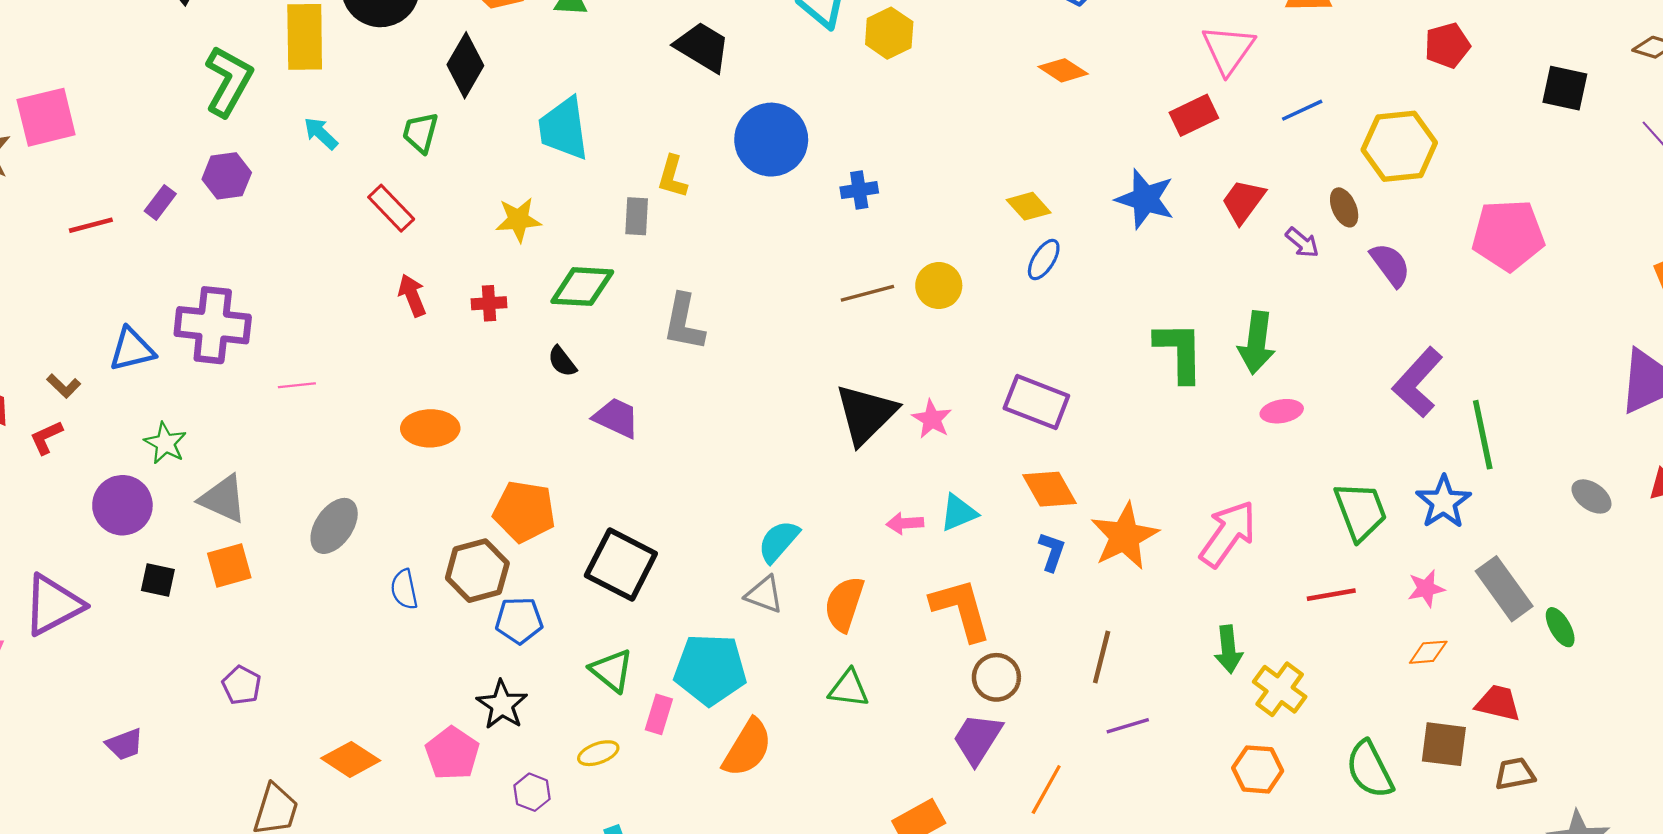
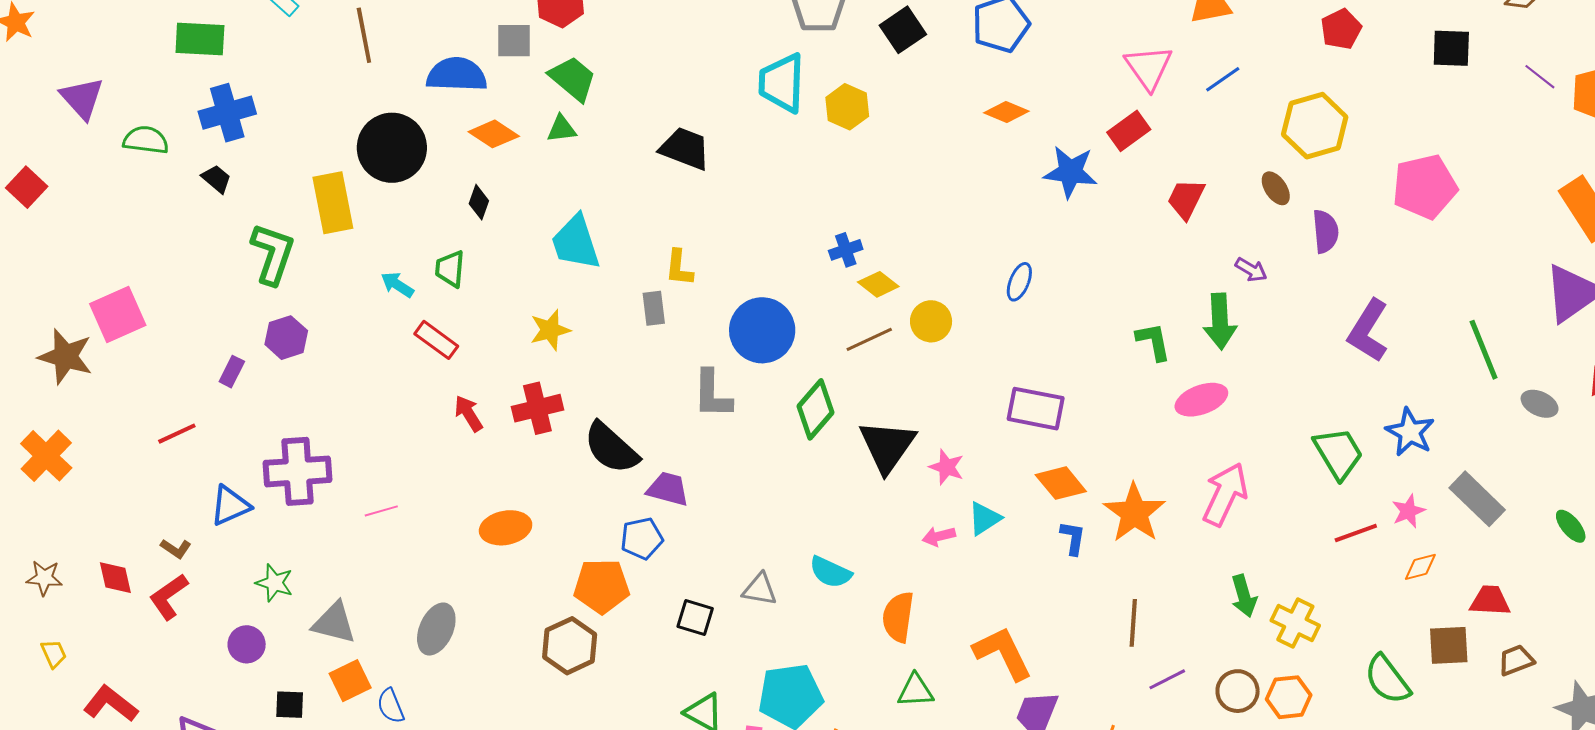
black diamond: (465, 65) -> (479, 202), size x0.6
blue line: (1302, 110) -> (1223, 79), moved
cyan arrow: (321, 133) -> (397, 285), moved
blue circle: (771, 140) -> (762, 330), moved
blue star: (1145, 199) -> (1070, 172), moved
yellow diamond: (1029, 206) -> (878, 284), moved
red line: (91, 225) -> (177, 434), moved
purple arrow: (1302, 243) -> (1251, 270), moved
purple semicircle: (1390, 265) -> (1325, 231), turned 42
green diamond: (582, 287) -> (816, 409), moved, turned -42
red cross: (489, 303) -> (537, 408), size x1.6
green L-shape: (1179, 352) -> (1153, 341), size x0.7
black semicircle: (562, 361) -> (611, 448), size x2.0
pink ellipse: (1282, 411) -> (1201, 400), moved, size x1.4
pink star: (932, 419) -> (947, 467), moved
green line: (1483, 435) -> (1484, 350), moved
red L-shape: (46, 437) -> (169, 597), size x1.4
purple circle: (122, 505) -> (247, 644), size x0.7
cyan semicircle: (779, 541) -> (830, 572), turned -96
black square: (621, 564) -> (695, 618), size x0.6
blue semicircle: (404, 589) -> (391, 706), moved
gray triangle: (764, 594) -> (760, 589), moved
red line: (1331, 595) -> (1356, 533), moved
orange L-shape: (961, 609) -> (1003, 653), moved
blue pentagon: (519, 620) -> (642, 538), moved
green ellipse: (1560, 627) -> (1571, 526), moved
brown circle: (996, 677) -> (1238, 691), moved

